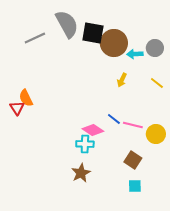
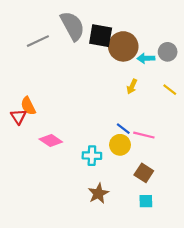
pink diamond: (93, 130) -> (51, 140), moved
yellow circle: (156, 134) -> (120, 145), moved
brown star: (81, 173) -> (98, 193), moved

